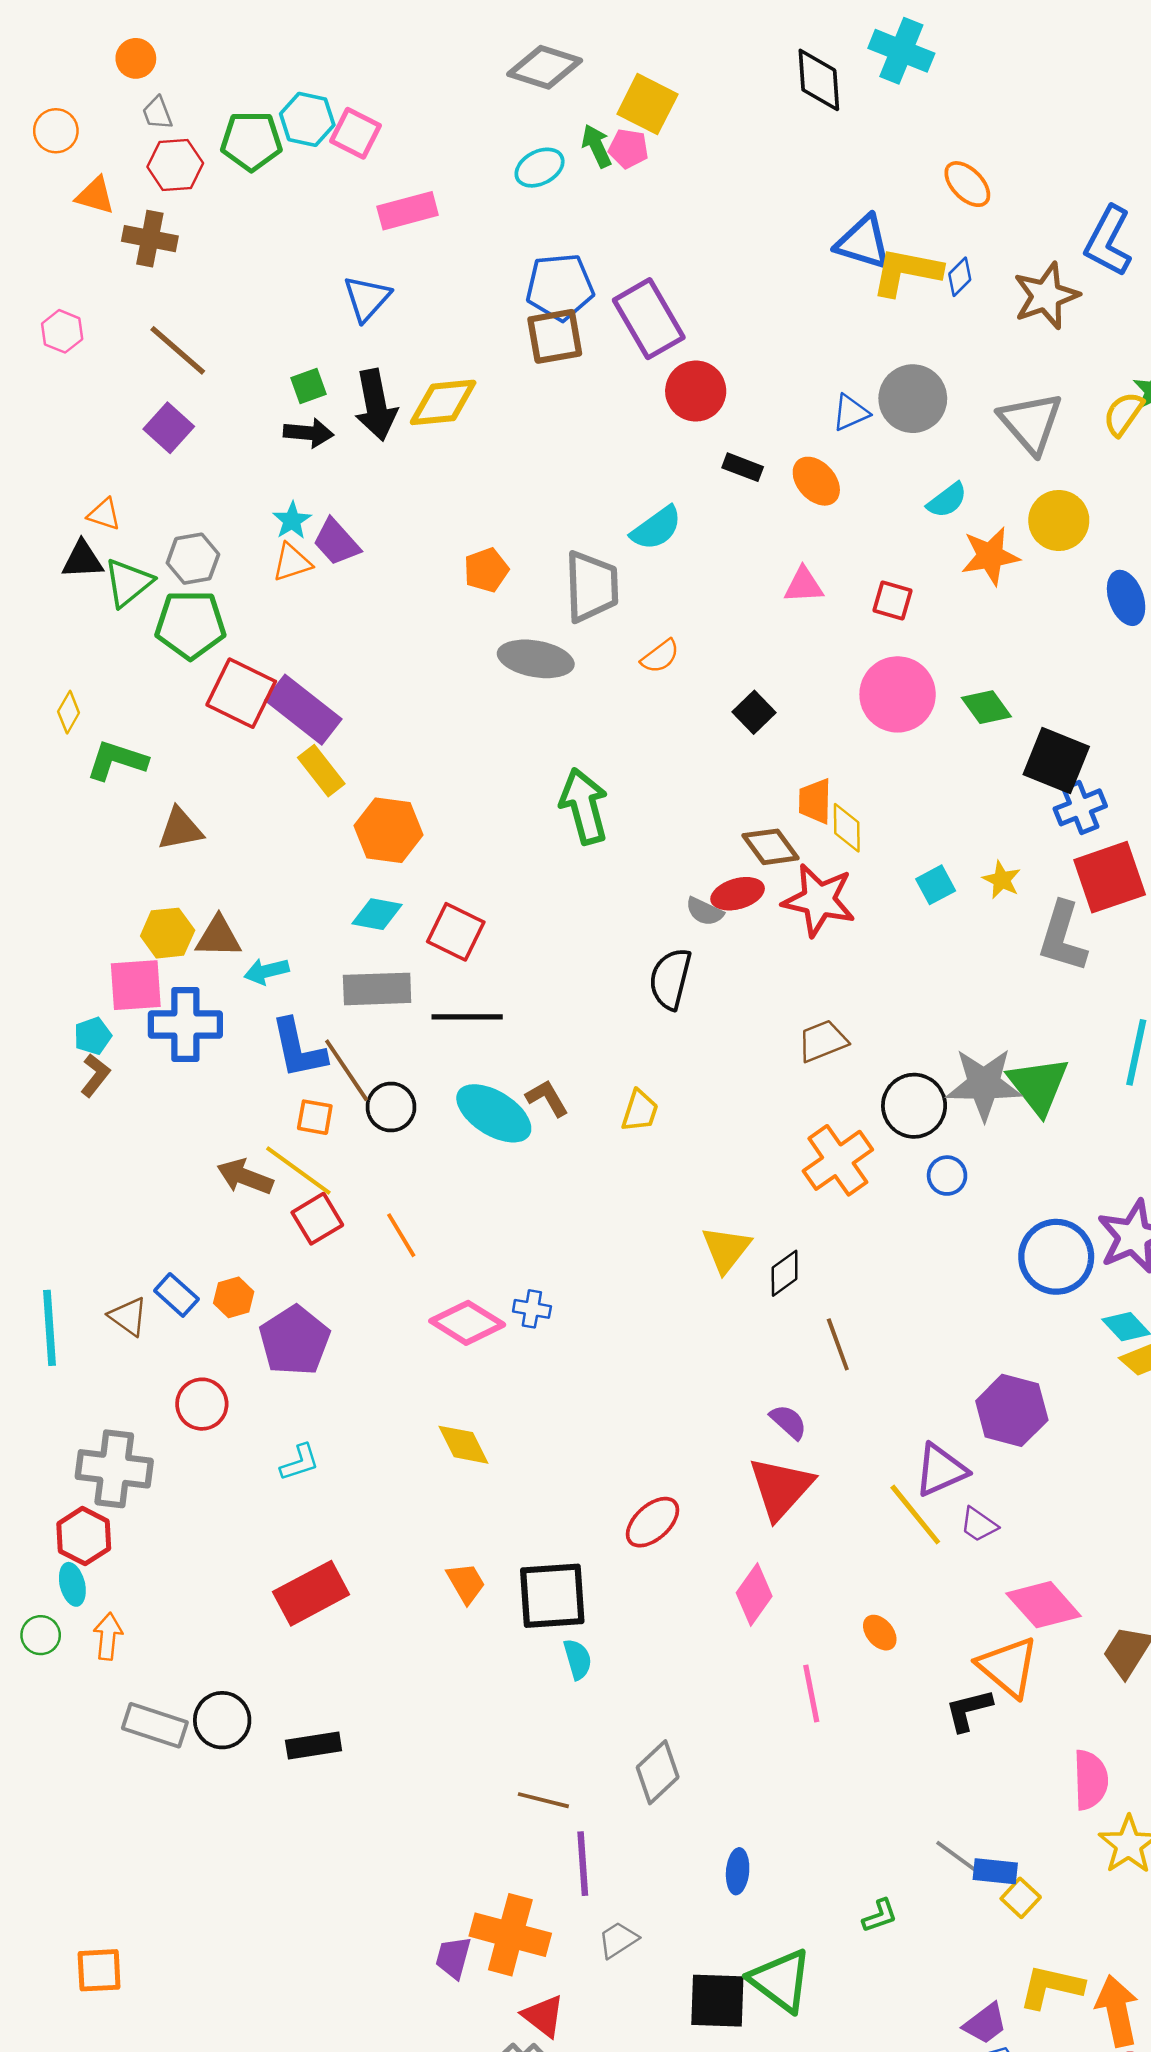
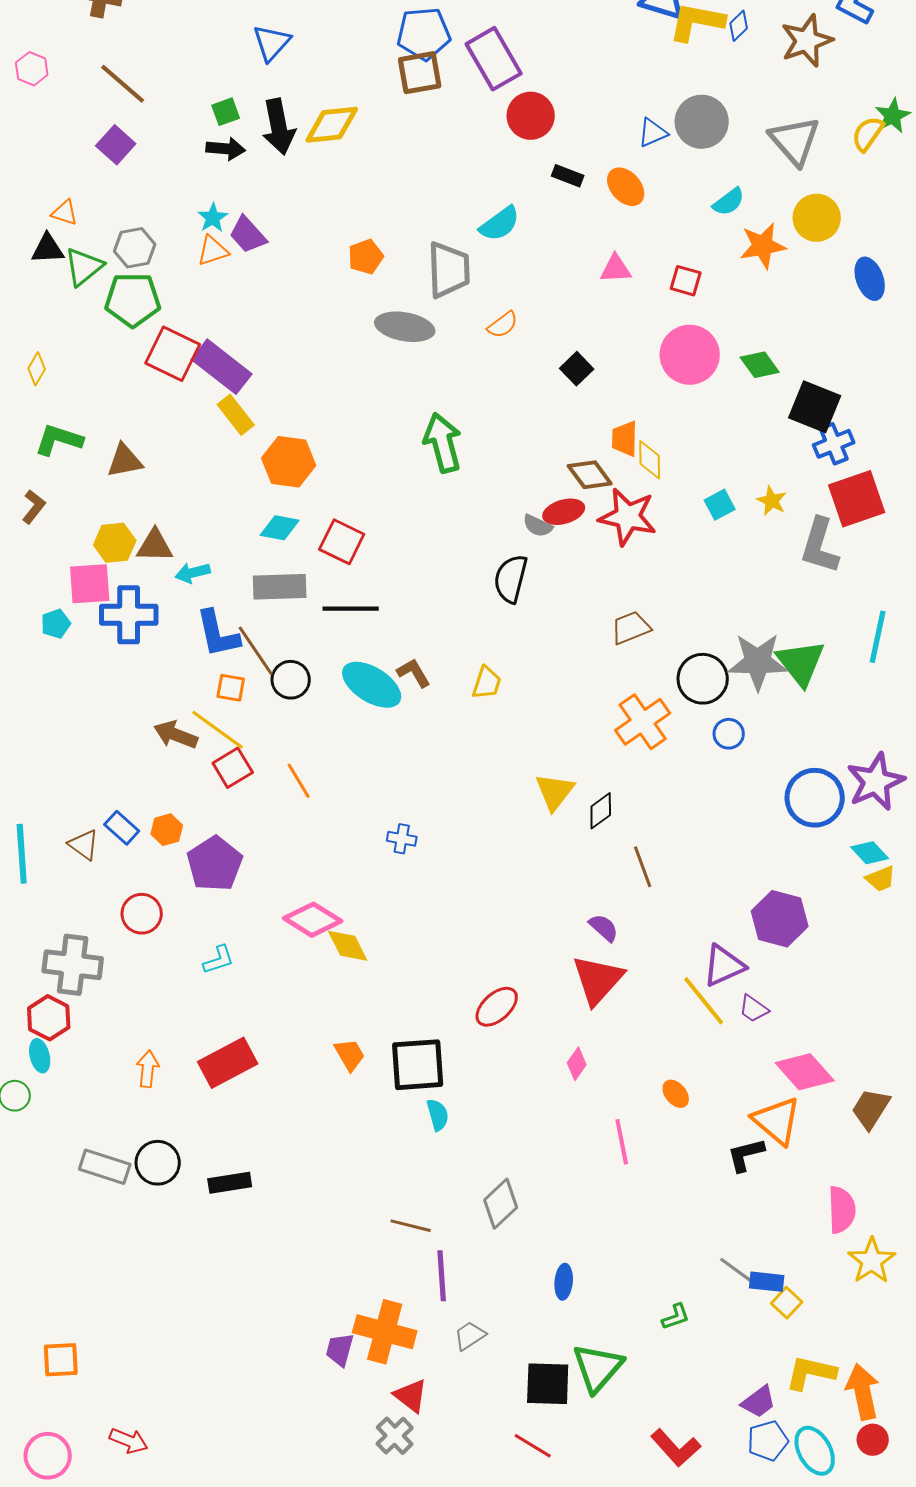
green L-shape: (117, 760) -> (59, 440), moved
brown L-shape: (95, 1075) -> (34, 507), moved
pink diamond: (467, 1323) -> (313, 920), moved
pink diamond: (754, 1594) -> (577, 1064), size x0.7
orange arrow: (108, 1636) -> (148, 1069), moved
green triangle: (781, 1980) -> (598, 1368), turned 34

